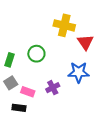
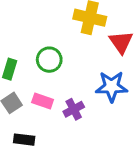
pink rectangle: (28, 92) -> (43, 101), moved

